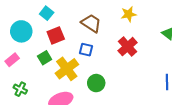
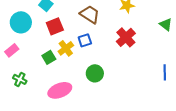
blue square: (86, 50) -> (85, 40), turned -32
green square: (45, 58) -> (49, 57), moved
yellow cross: (67, 69) -> (66, 48), moved, size x0.7

